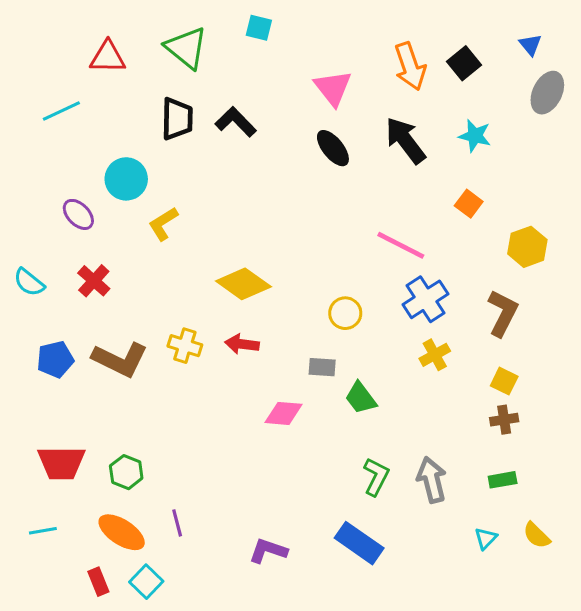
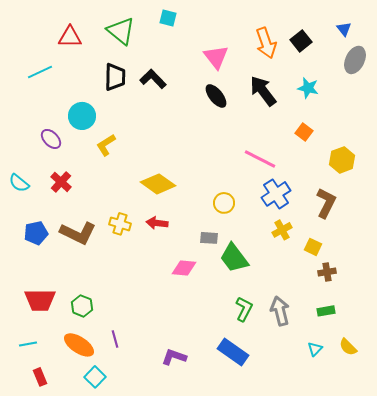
yellow square: (504, 381) -> (313, 247), moved
green trapezoid: (361, 398) -> (234, 258), size x1.4
red rectangle: (98, 582) -> (40, 377), moved

